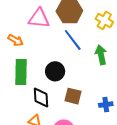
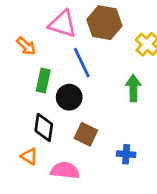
blue line: (73, 40) -> (82, 63), moved
green rectangle: (21, 72) -> (43, 80), moved, size x0.7

